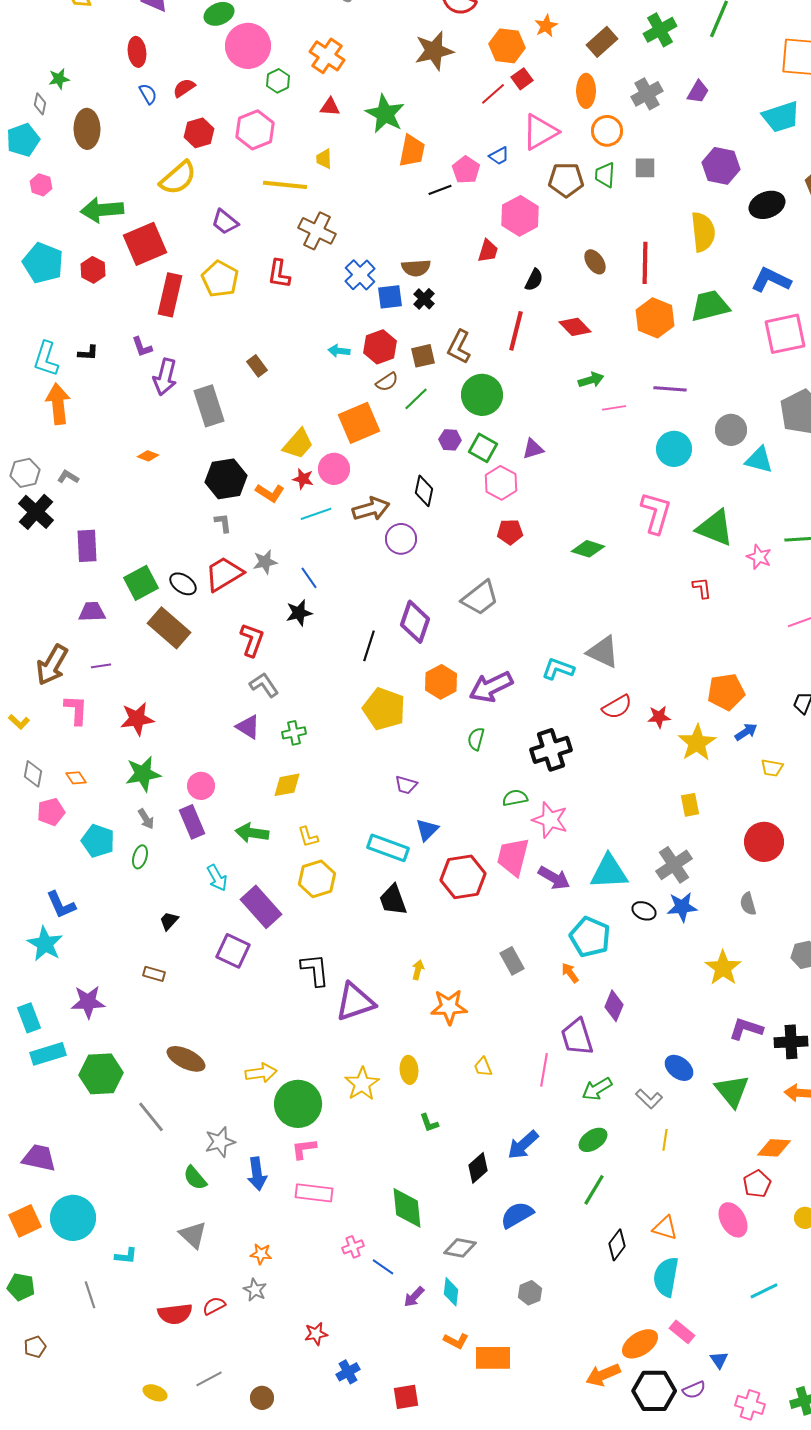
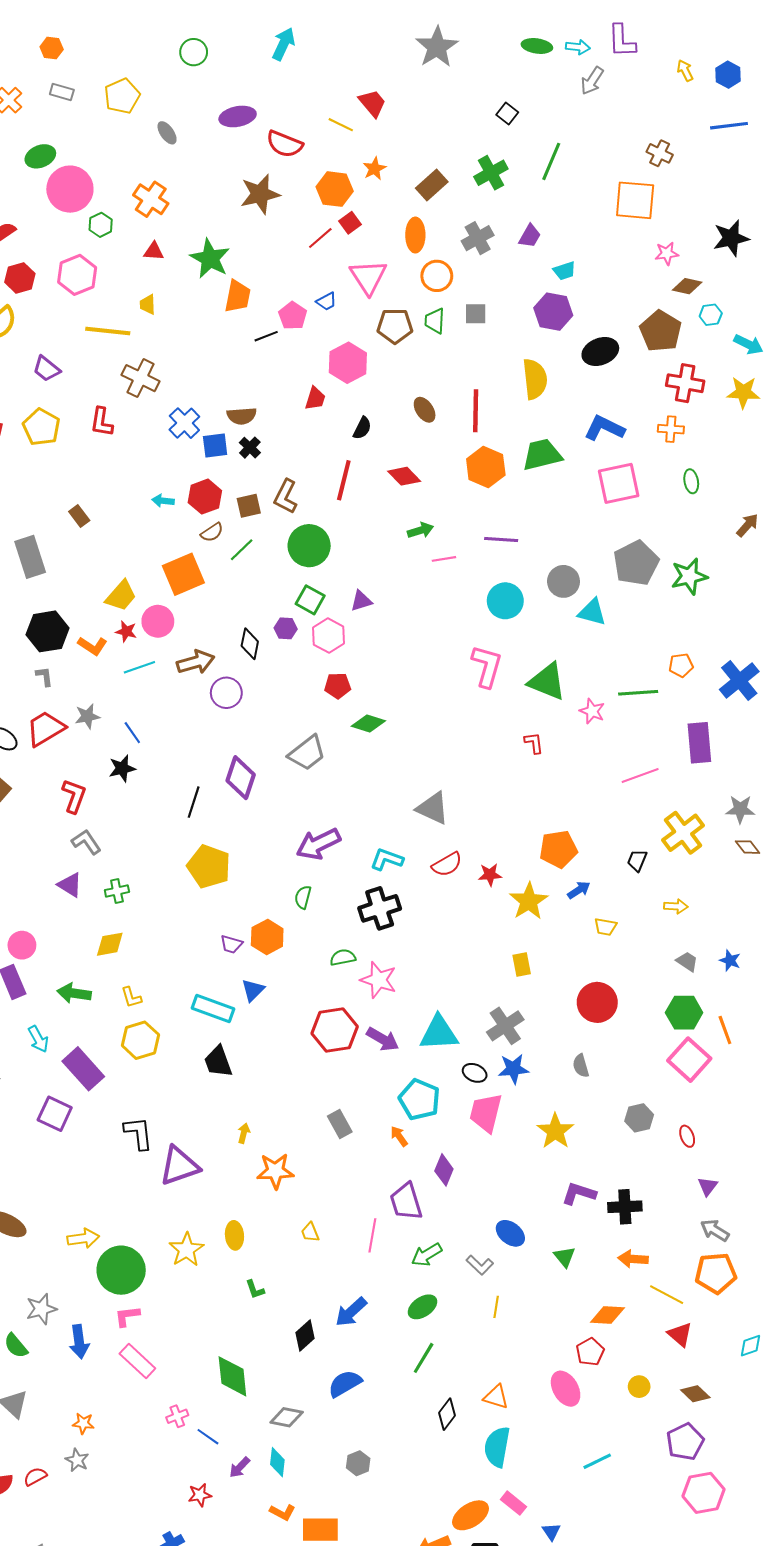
cyan trapezoid: (781, 117) -> (565, 271), moved, size x0.6
pink triangle: (540, 132) -> (368, 277), turned -33
purple hexagon: (450, 440) -> (286, 628), moved
green diamond: (588, 549) -> (368, 723), moved
cyan L-shape: (558, 669) -> (387, 859), moved
orange hexagon: (441, 682) -> (267, 937), moved
pink trapezoid: (513, 857) -> (486, 1113), moved
red hexagon: (463, 877) -> (335, 1030), moved
green triangle: (732, 1091) -> (565, 1257), size x0.6
pink rectangle: (314, 1193) -> (137, 1361), turned 36
red star: (316, 1334) -> (200, 1495), moved

